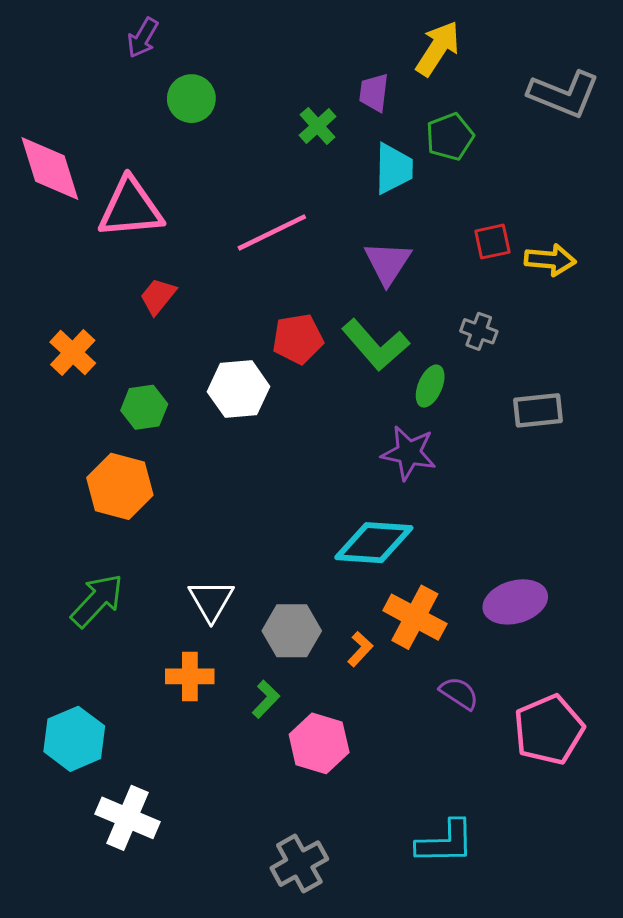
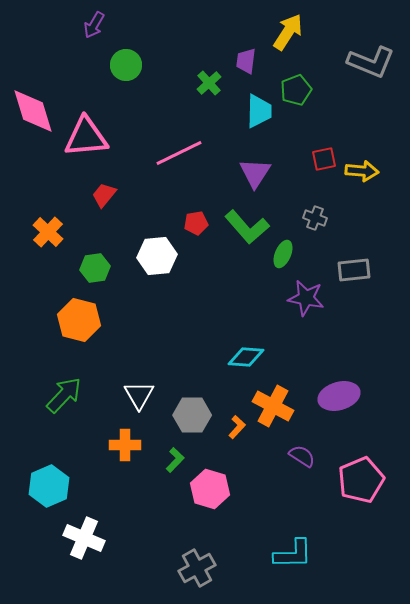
red pentagon: (298, 339) -> (196, 223), size x0.7
purple star: (409, 453) -> (306, 298), moved
cyan diamond: (374, 543) -> (246, 357), size x0.7

